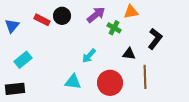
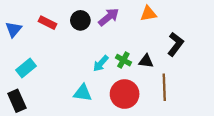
black circle: (62, 16) -> (80, 20), moved
green cross: (114, 28) -> (123, 60), moved
black rectangle: (15, 89) -> (17, 101), turned 72

